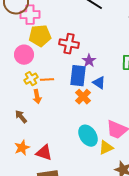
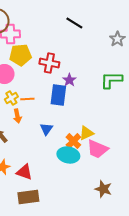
blue triangle: (99, 83) -> (46, 129), moved, turned 32
orange cross: (83, 97) -> (73, 141), moved
cyan ellipse: (88, 136) -> (68, 155), turned -45
yellow triangle: (106, 148) -> (86, 133), moved

